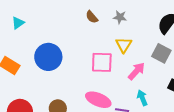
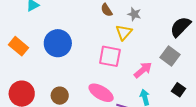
yellow triangle: (124, 45) -> (124, 32), moved

